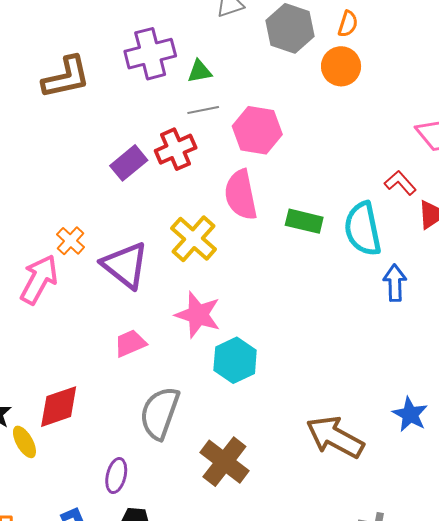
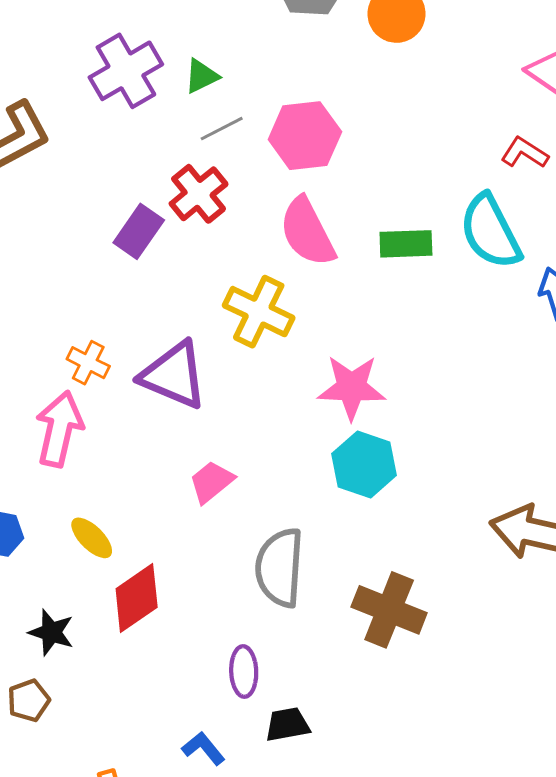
pink star: (198, 315) -> (352, 387), moved
yellow ellipse: (24, 442) -> (92, 538), moved

